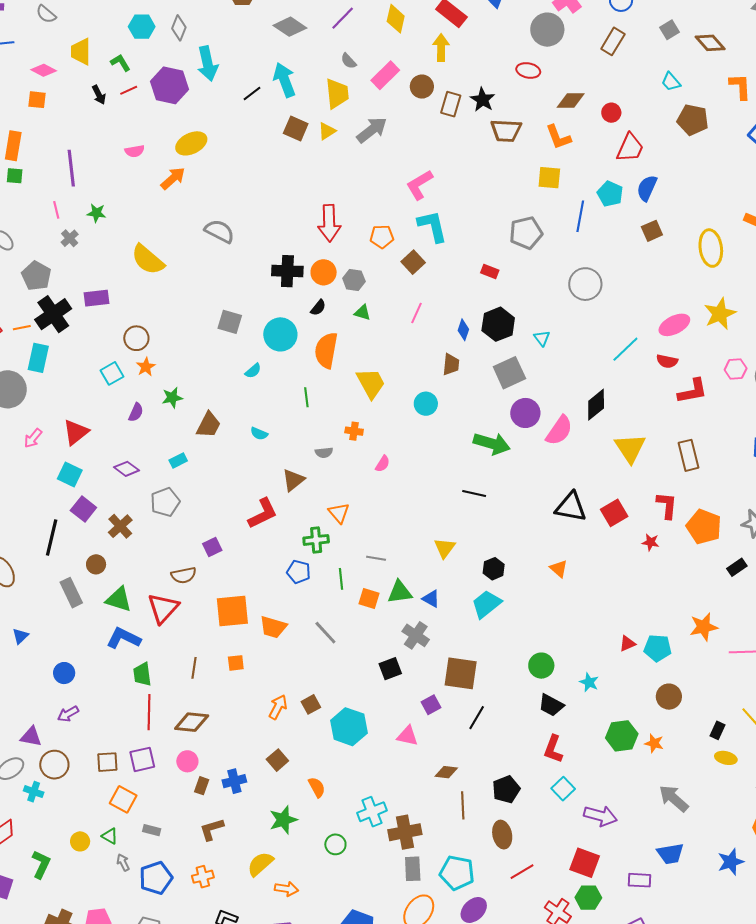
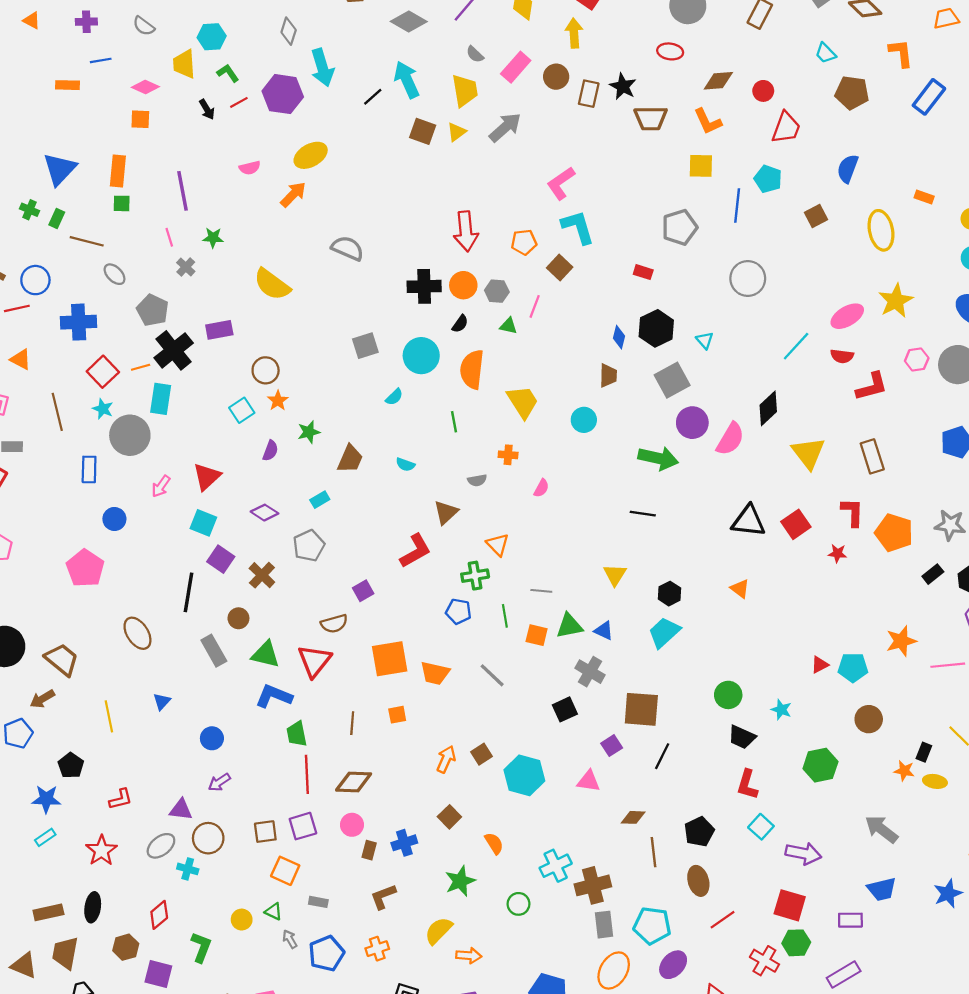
cyan hexagon: (142, 27) -> (212, 37), moved
blue semicircle: (647, 188) -> (848, 169), moved
pink line: (417, 313) -> (535, 306), moved
gray square: (230, 322) -> (365, 346), turned -30
orange star: (654, 743) -> (904, 771), moved

